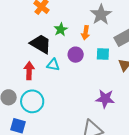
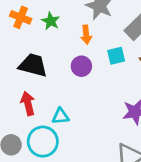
green star: (61, 29) -> (51, 21), moved
cyan triangle: (53, 65) -> (61, 116), moved

